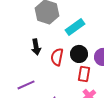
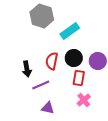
black arrow: (36, 47) -> (27, 69), moved
purple line: (26, 85) -> (41, 85), moved

